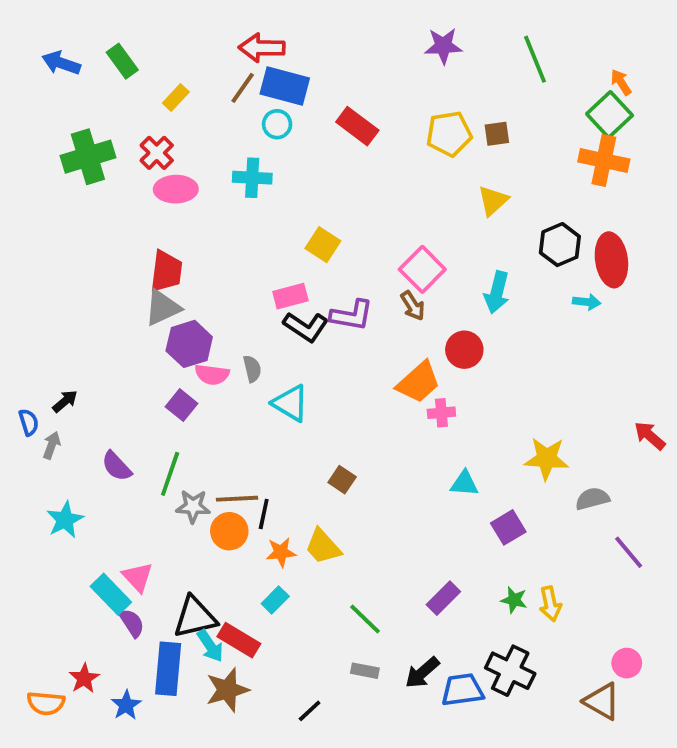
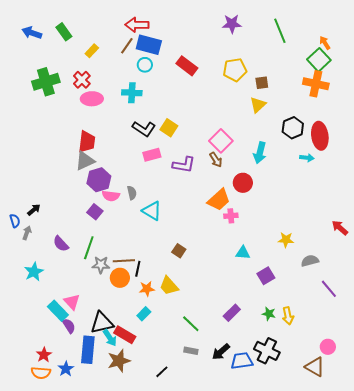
brown square: (497, 134) -> (262, 83), moved
black L-shape: (306, 327) -> (144, 129), moved
yellow star: (546, 459) -> (286, 240), size x0.7
orange semicircle: (46, 703) -> (41, 373), moved

